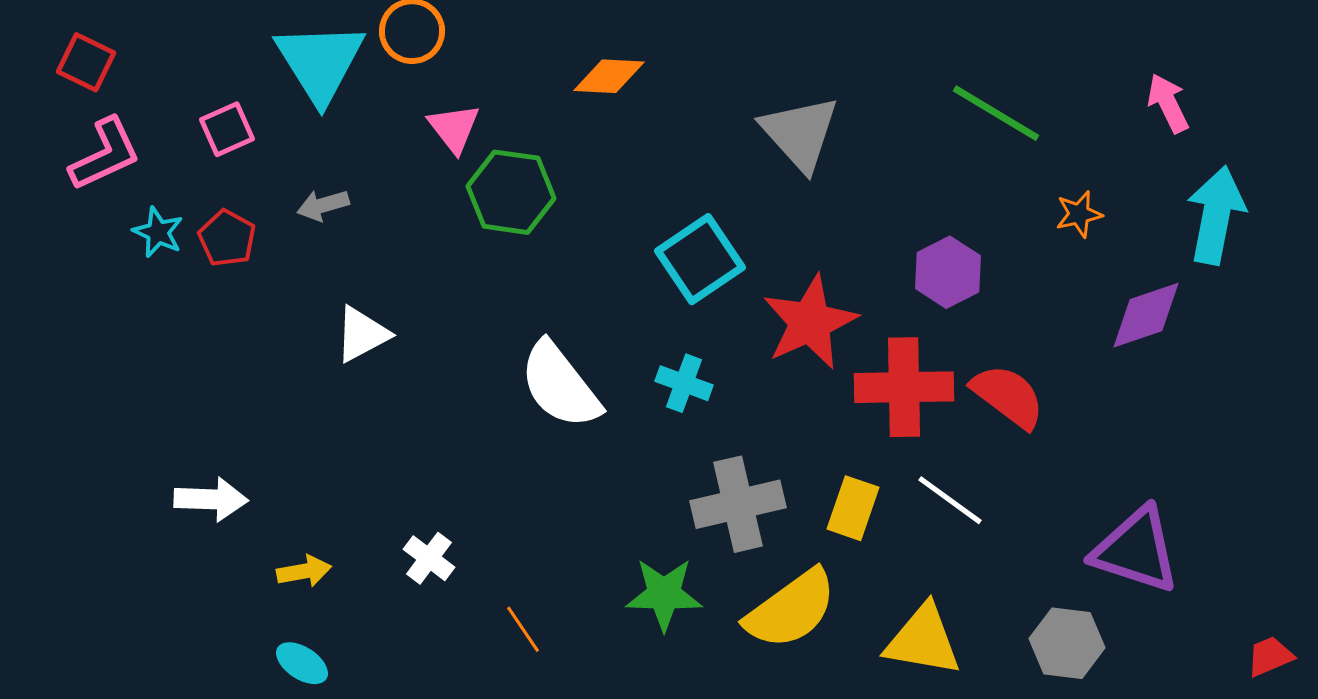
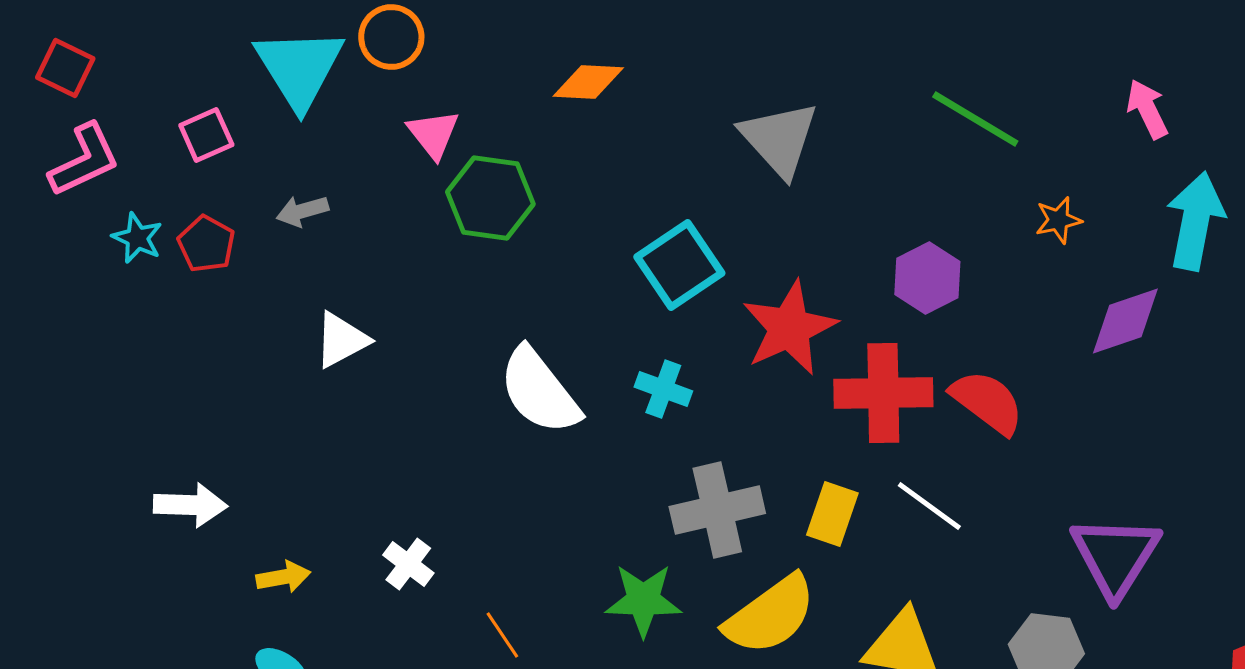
purple triangle: (1136, 550) -> (1115, 556), turned 44

